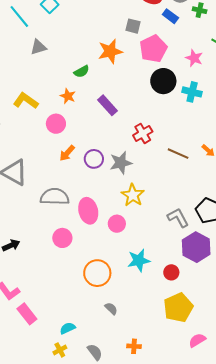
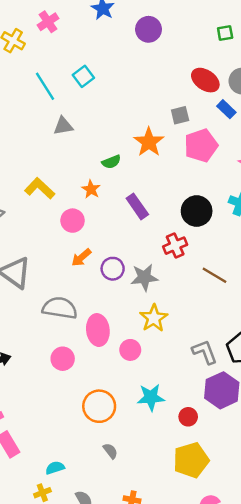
gray square: (133, 26) -> (180, 115), turned -35
orange star: (110, 51) -> (149, 142), turned -30
black circle: (163, 81) -> (197, 211), moved

